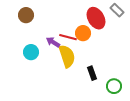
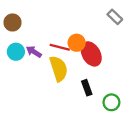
red ellipse: (96, 18) -> (91, 54), moved
purple arrow: (53, 42) -> (34, 52), moved
cyan circle: (31, 52) -> (16, 52), moved

